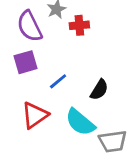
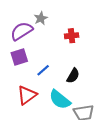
red cross: (79, 25) -> (72, 36), moved
purple semicircle: (30, 26) -> (22, 31), turned 85

